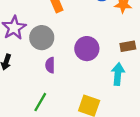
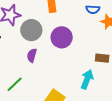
purple circle: (87, 49) -> (62, 37), moved

